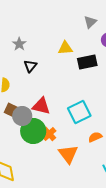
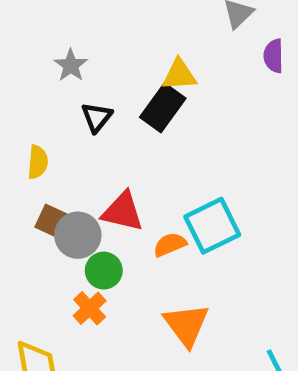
black rectangle: (87, 62) -> (163, 108), moved, turned -42
green circle: (33, 131) -> (104, 271), size x0.6
orange cross: (49, 134) -> (90, 308), moved
orange semicircle: (95, 137) -> (170, 245), moved

